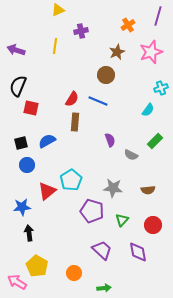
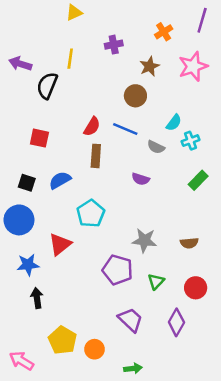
purple cross: (81, 31) -> (114, 45), moved
black semicircle: (18, 86) -> (47, 86), moved
cyan cross: (161, 88) -> (190, 141), moved
cyan semicircle: (148, 110) -> (174, 123), moved
purple semicircle: (110, 140) -> (141, 179), turned 128
black square: (21, 143) -> (27, 183), turned 32
gray semicircle: (131, 155) -> (156, 147), moved
blue circle: (27, 165) -> (19, 220), moved, size x1.5
cyan pentagon: (71, 180) -> (91, 214), moved
purple diamond: (138, 252) -> (176, 322), turned 40
yellow pentagon: (37, 266) -> (63, 340), moved

